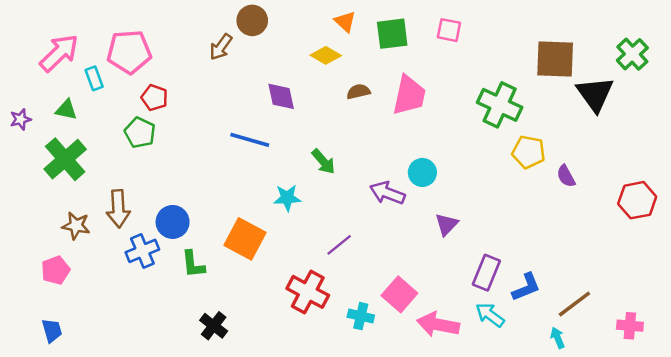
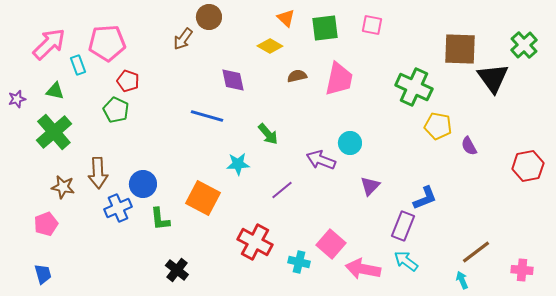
purple line: (339, 245) -> (282, 190), moved
blue L-shape: (526, 287) -> (425, 198), moved

